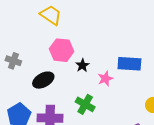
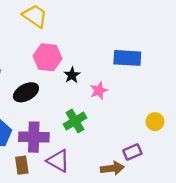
blue rectangle: (129, 64) -> (127, 58), moved
green cross: (85, 104) -> (75, 121), turned 30

